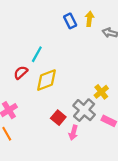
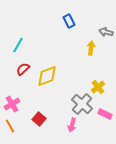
yellow arrow: (89, 19) -> (91, 48), moved
cyan line: (37, 54) -> (18, 45), moved
red square: (58, 118) -> (39, 119), moved

